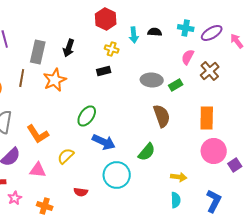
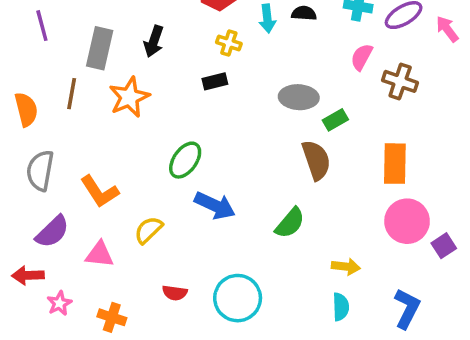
brown cross: (210, 71) -> (400, 81), turned -30
green rectangle: (176, 85) -> (335, 120), moved
cyan circle: (117, 175) -> (238, 298), moved

